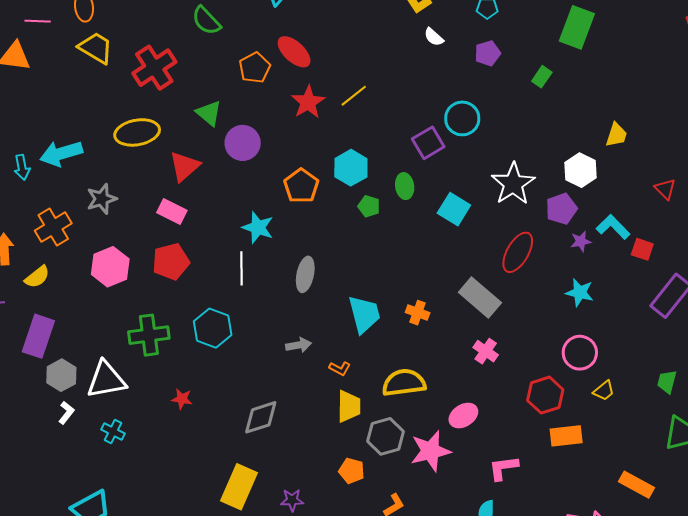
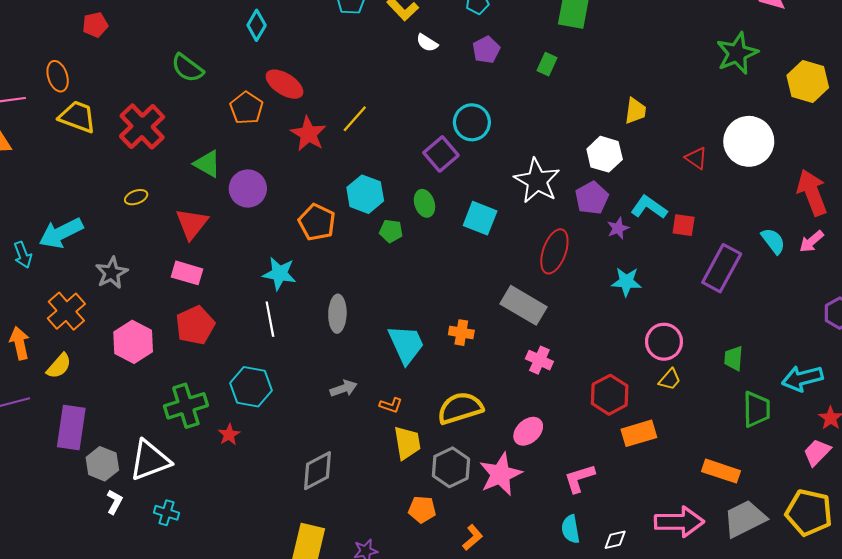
yellow ellipse: (137, 132) -> (136, 197), size x0.5
pink circle: (580, 353) -> (664, 342), moved
red star: (182, 399) -> (229, 435), moved, turned -30

